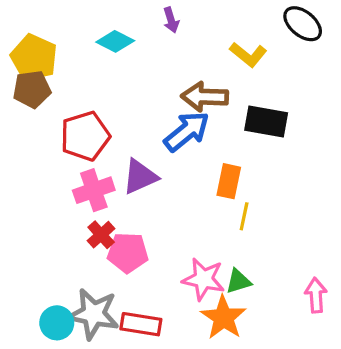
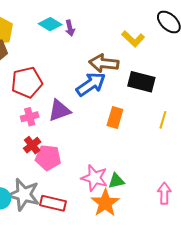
purple arrow: (171, 20) -> (70, 28), moved
pink cross: (94, 190) -> (30, 117), size x0.7
yellow line: (244, 216) -> (163, 120), moved

